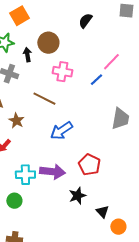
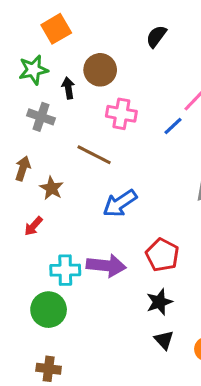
black star: (77, 196) -> (159, 302), moved
green circle: (14, 201) -> (49, 310), size x1.5
black triangle: (102, 212) -> (164, 340), moved

